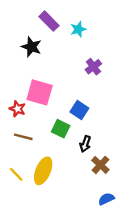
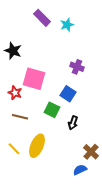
black star: (31, 47) -> (13, 51), moved
purple cross: (93, 67) -> (77, 67), moved, turned -32
brown cross: (100, 165) -> (91, 152), moved
blue semicircle: (106, 199) -> (80, 170), moved

